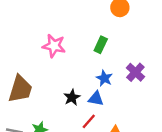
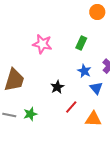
blue triangle: (96, 99) -> (96, 88), moved, turned 40

